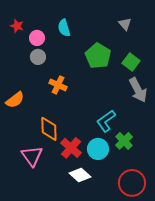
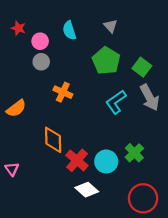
gray triangle: (125, 24) -> (111, 26), moved
cyan L-shape: (106, 121) -> (116, 102), moved
pink triangle: (32, 156) -> (12, 169), moved, size x0.6

